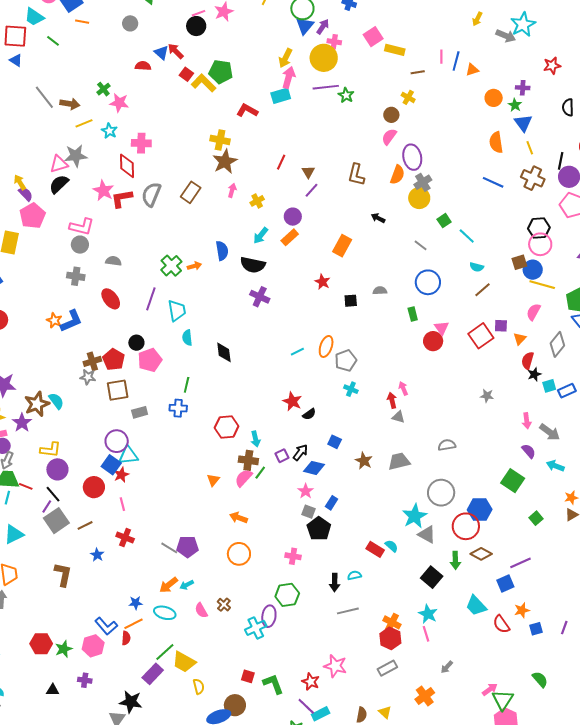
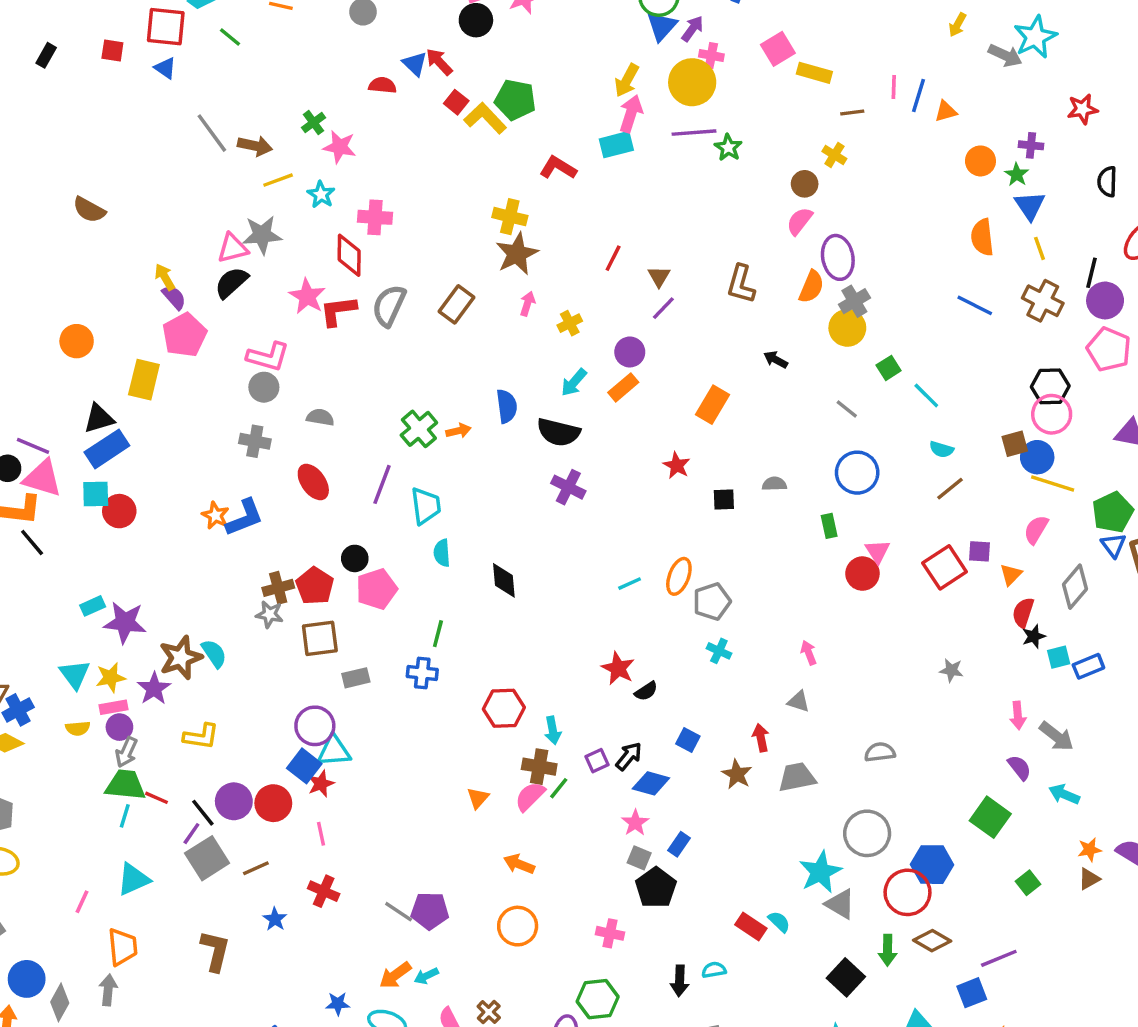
red arrow: (392, 400) -> (761, 738), moved
purple circle: (57, 469) -> (234, 801), moved

